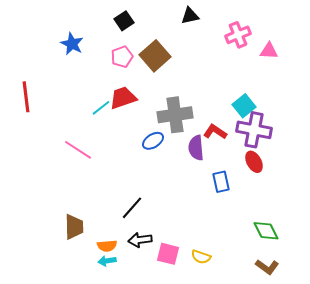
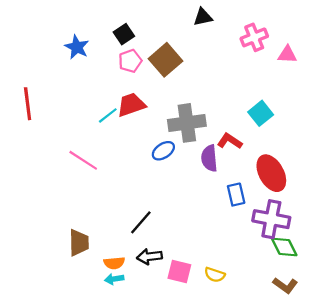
black square: (124, 21) -> (124, 34), moved
purple cross: (254, 130) -> (271, 219), moved
red ellipse: (254, 162) -> (271, 173), size x1.6

